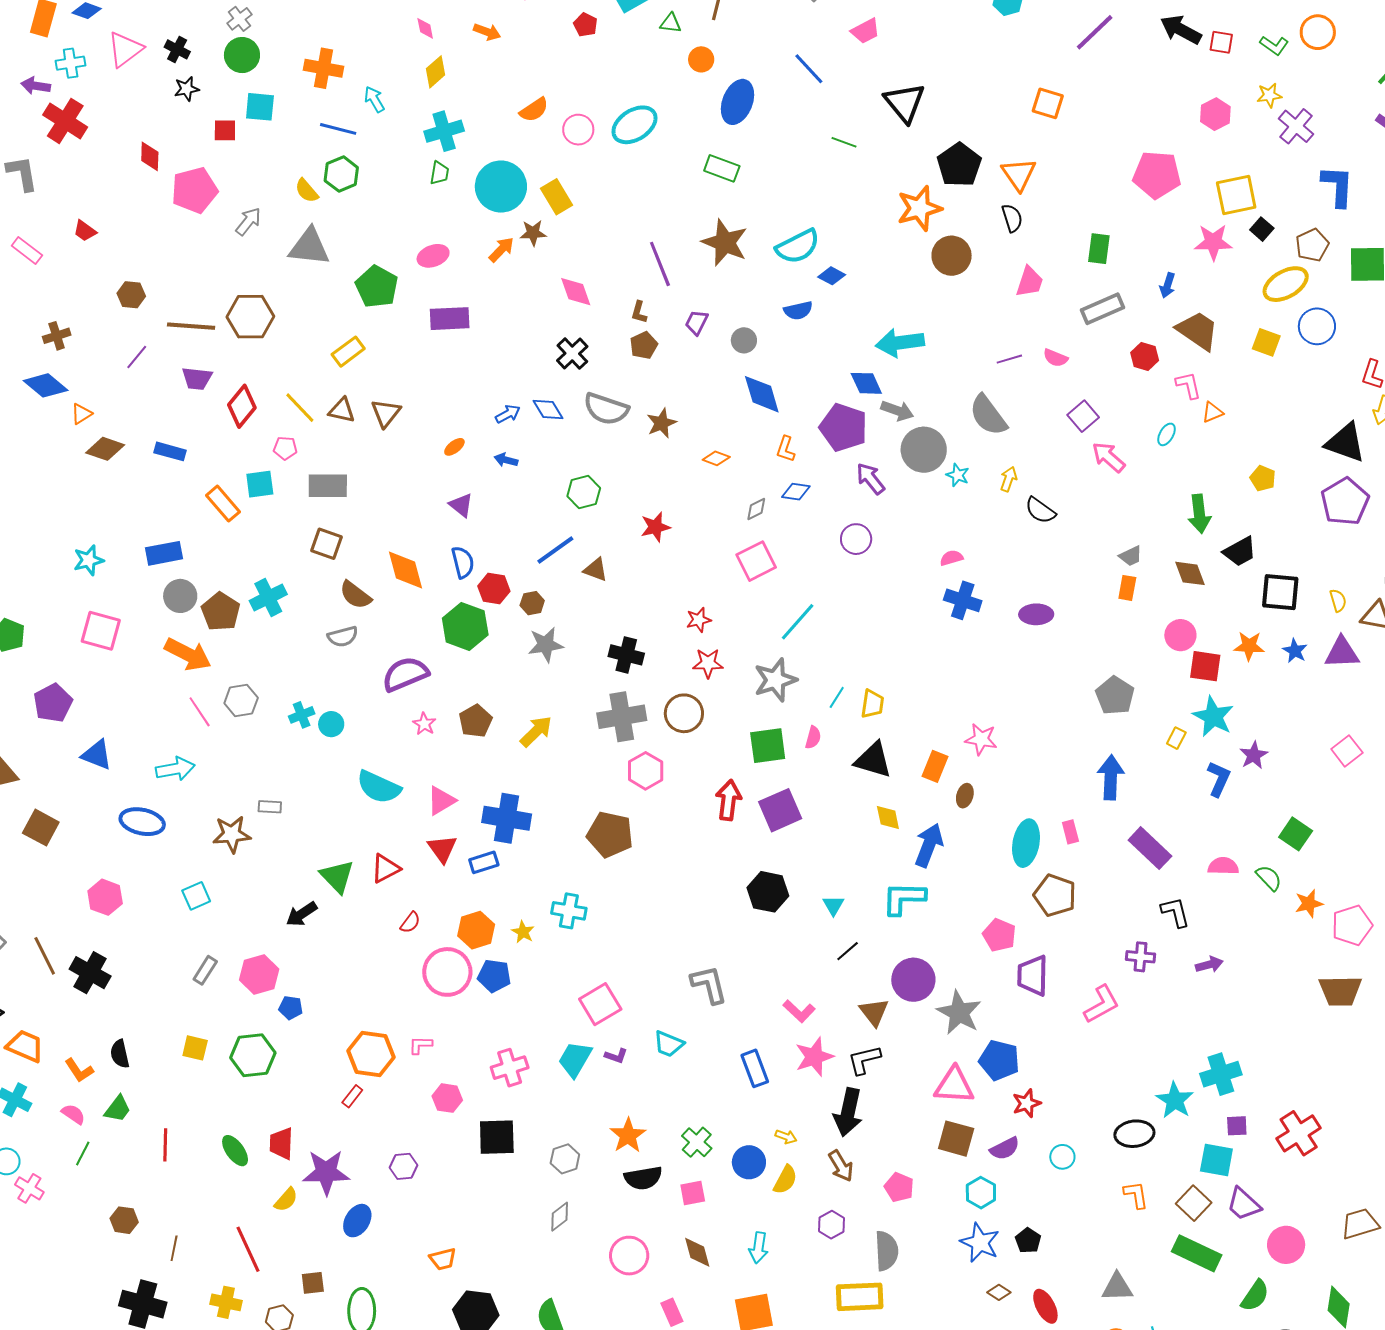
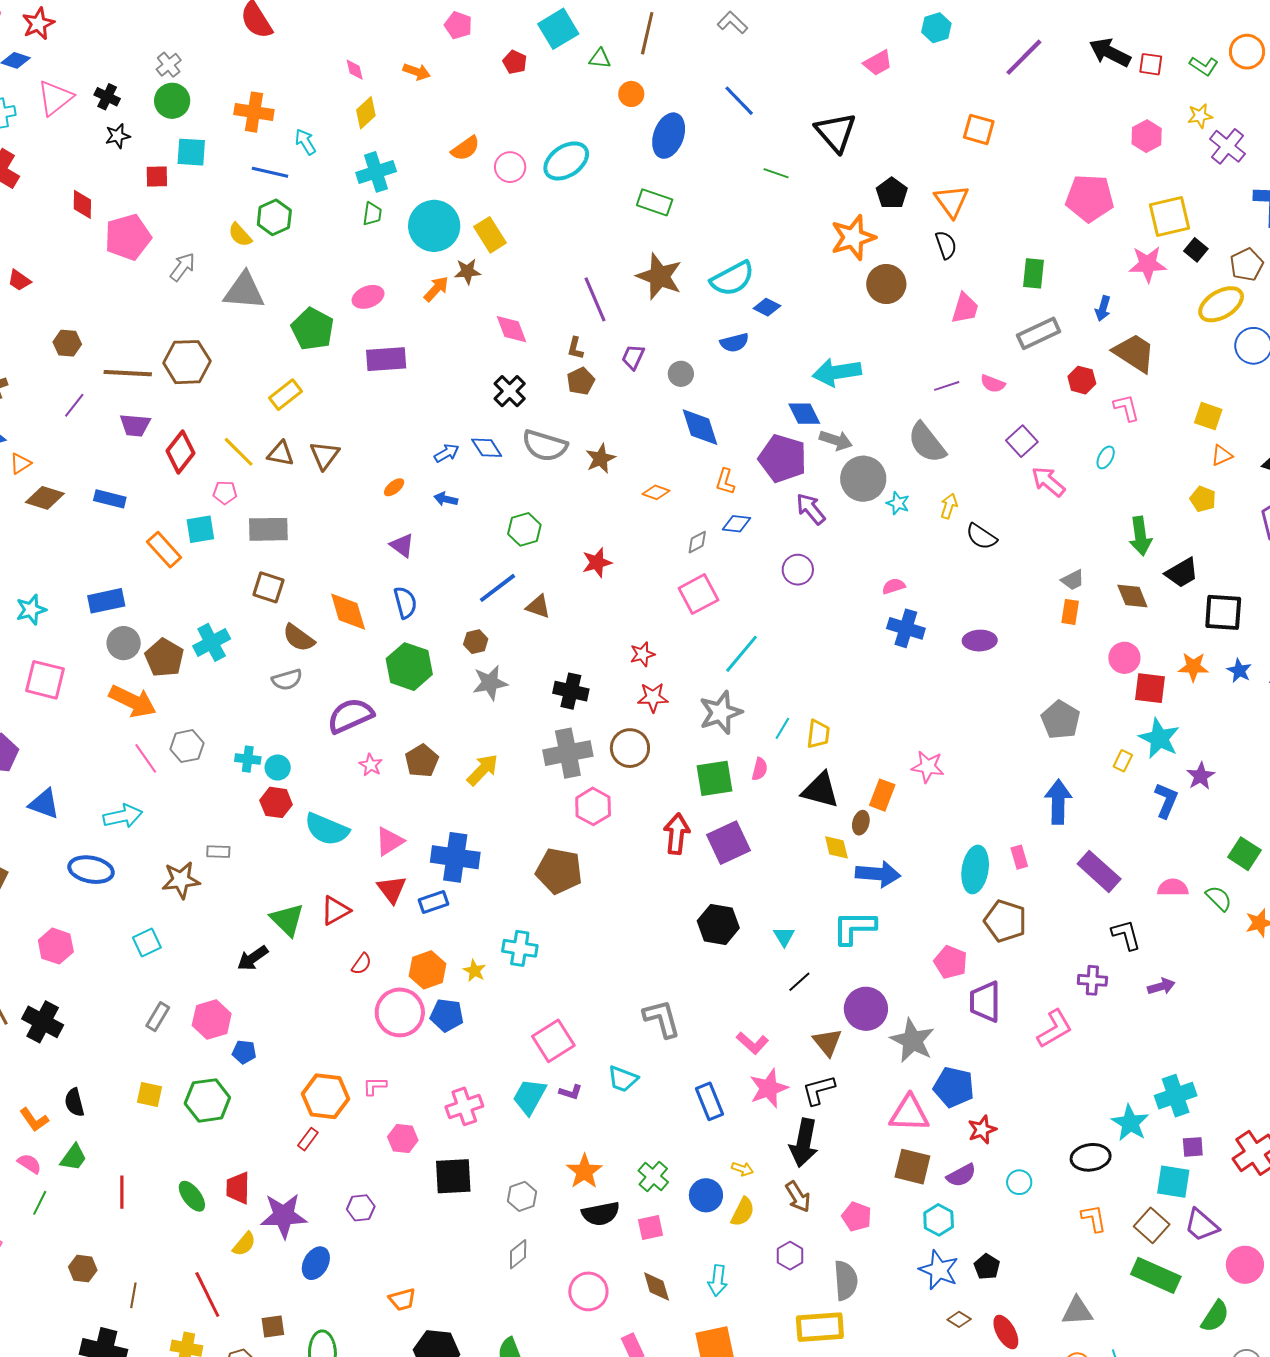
pink trapezoid: (865, 31) -> (878, 63), moved
black pentagon: (959, 165) -> (892, 193), size x0.7
yellow square: (1266, 342) -> (1208, 416), moved
orange triangle: (1212, 412) -> (1222, 455), moved
red hexagon: (494, 589) -> (276, 802), moved
cyan cross: (302, 715) -> (248, 759), turned 30
brown ellipse: (965, 796) -> (861, 823), moved
blue arrow: (929, 845) -> (878, 874), turned 75

